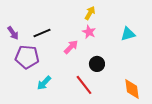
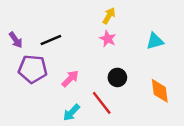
pink arrow: (71, 47) -> (70, 79), moved
cyan arrow: (44, 83) -> (71, 113), moved
orange diamond: (132, 89) -> (160, 91), moved

